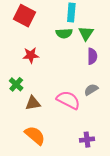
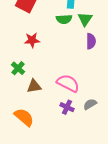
gray semicircle: (91, 90) -> (90, 104), moved
orange semicircle: (35, 135) -> (24, 117), moved
purple cross: (87, 140) -> (67, 107), moved, turned 32

